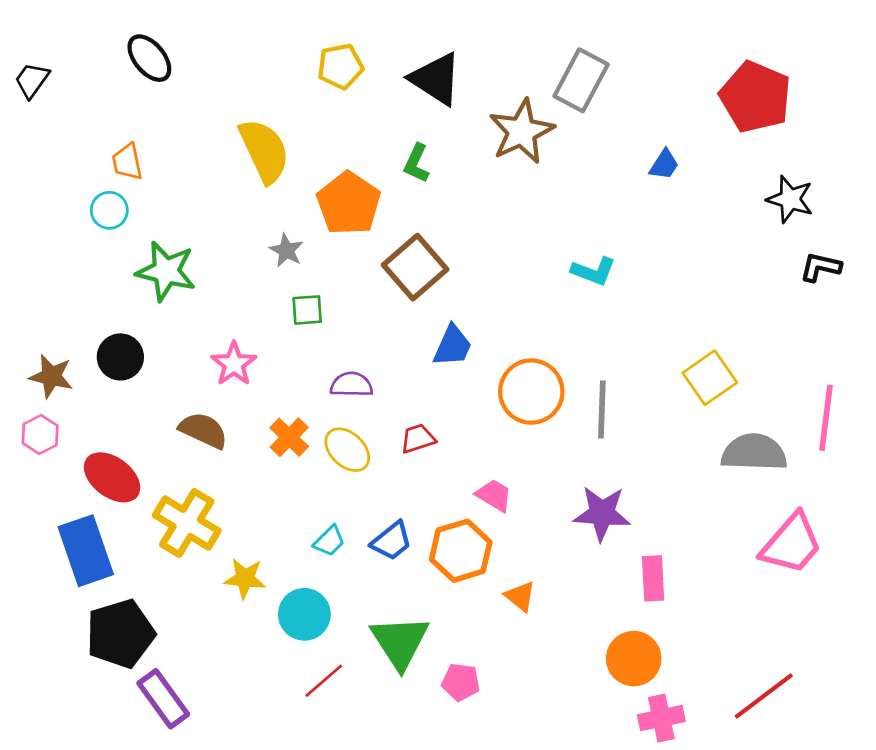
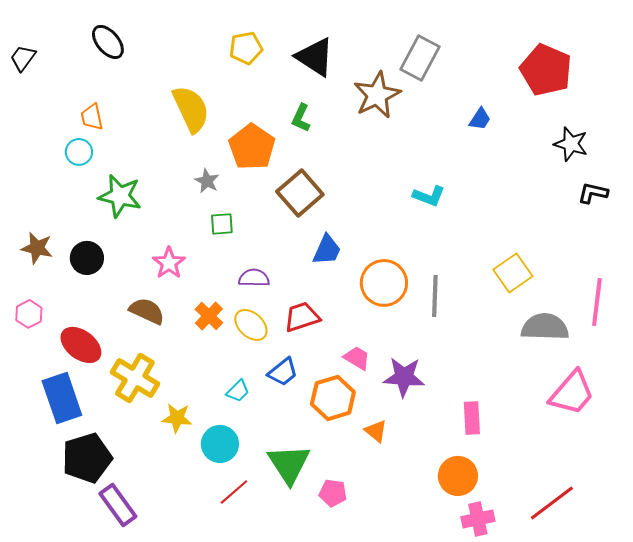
brown star: (51, 376) -> (37, 248), moved
red trapezoid: (418, 439) -> (302, 317), size x1.4
purple star: (602, 513) -> (404, 377), moved
blue trapezoid: (392, 541) -> (283, 372), moved

